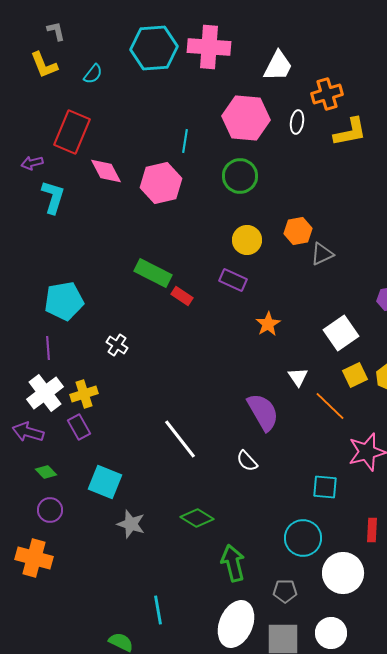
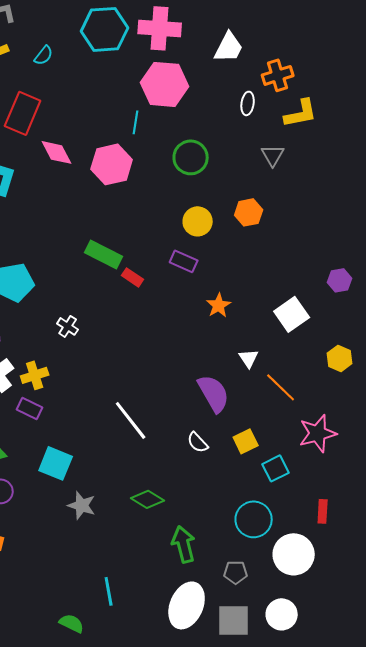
pink hexagon: (246, 118) -> (165, 84), moved
gray triangle: (322, 254) -> (273, 155), moved, turned -35
yellow square: (355, 375) -> (246, 441), moved
purple rectangle: (79, 427) -> (30, 408), turned -35
cyan square: (325, 487) -> (276, 468), turned -32

